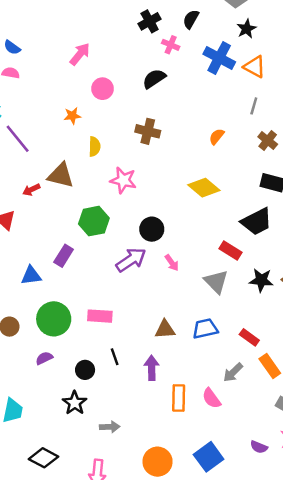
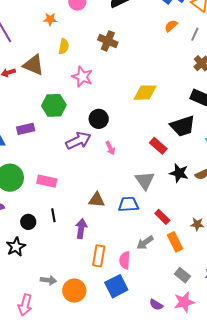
orange semicircle: (217, 137) -> (171, 26), moved
yellow diamond: (204, 188) -> (145, 93), turned -50
purple rectangle: (64, 256) -> (26, 129), turned 36
gray triangle: (216, 282) -> (145, 181), moved
pink semicircle: (211, 398) -> (125, 260), turned 30
gray arrow: (110, 427) -> (48, 280), moved
blue square: (209, 457) -> (116, 286), moved
orange circle: (158, 462) -> (74, 291), moved

